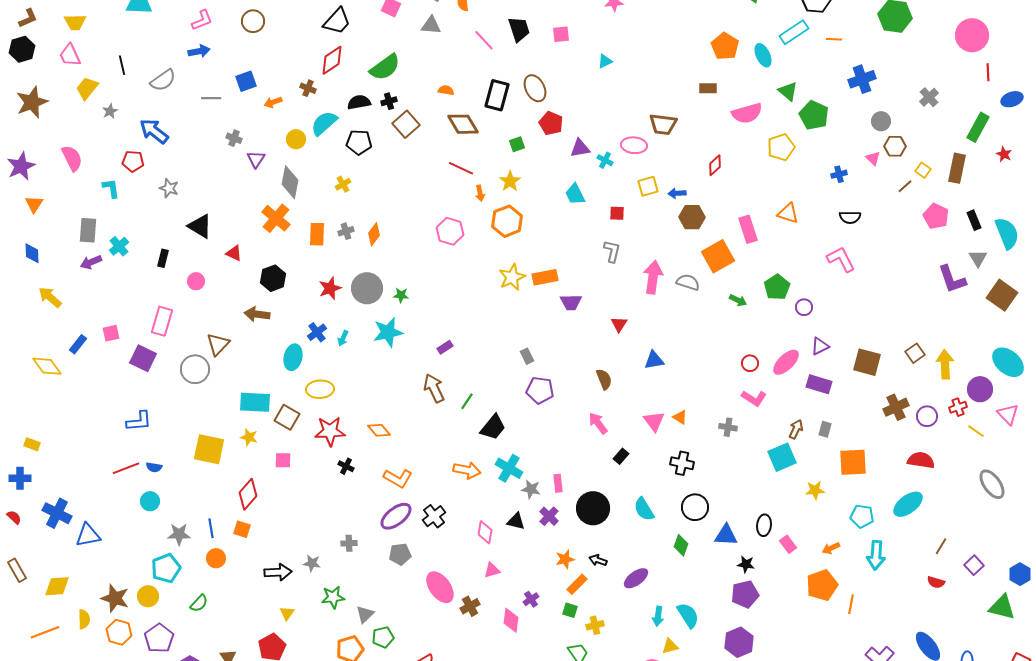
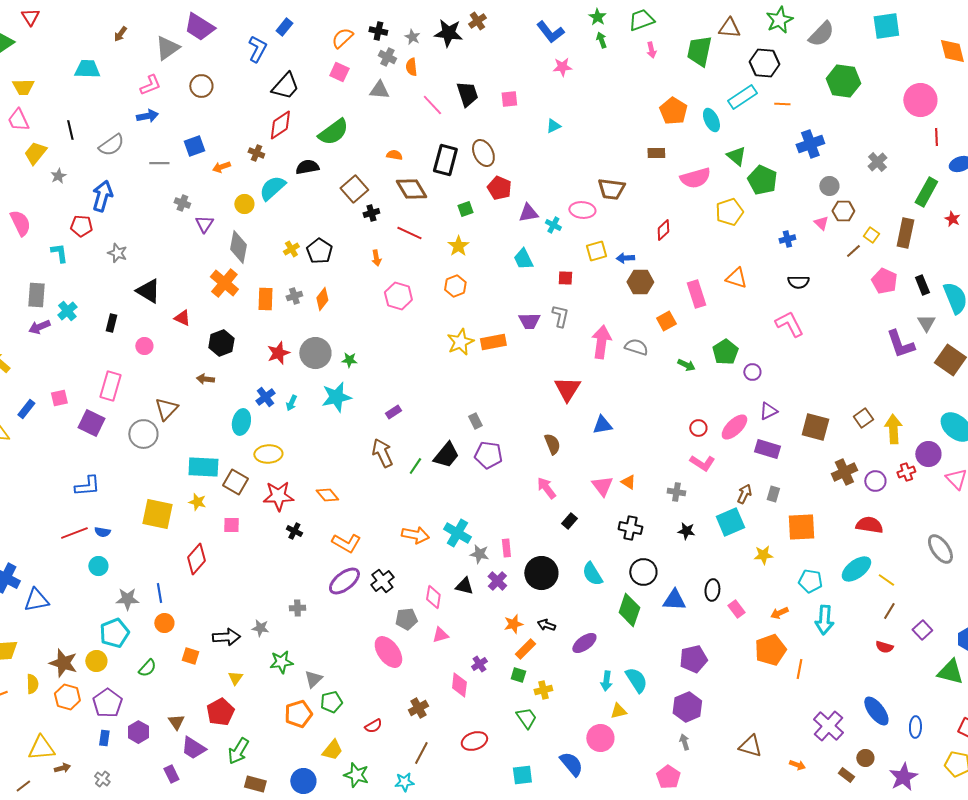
black cross: (389, 101) -> (371, 213), moved
blue arrow: (154, 131) -> (102, 196), turned 68
black pentagon: (359, 142) -> (319, 251), moved, turned 30
orange arrow: (480, 193) -> (376, 258), moved
orange hexagon: (507, 221) -> (455, 286), size x0.7
orange square: (718, 256) -> (666, 321), size x0.6
purple trapezoid: (571, 302) -> (529, 321), moved
brown arrow: (257, 314) -> (205, 379), size x0.7
red triangle: (619, 324) -> (567, 389), size x1.6
black trapezoid: (493, 427) -> (446, 455), moved
yellow line: (976, 431) -> (886, 580), moved
orange square: (242, 529) -> (190, 656), moved
green diamond: (681, 545) -> (629, 610), size x1.5
gray pentagon: (400, 554) -> (406, 619), moved
black star: (746, 564) -> (686, 531), moved
brown cross: (470, 606) -> (418, 708), moved

